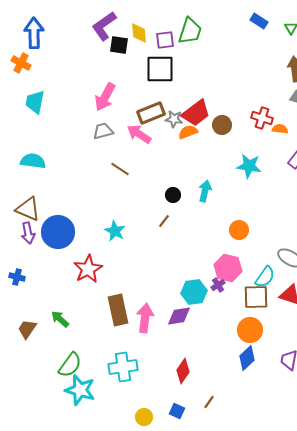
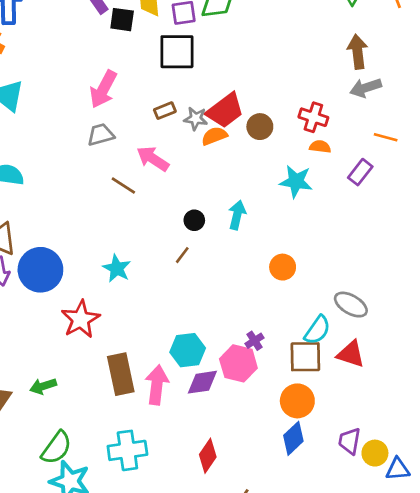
brown rectangle: (151, 113) -> (165, 111), size x0.6
orange semicircle: (280, 129) -> (320, 147), moved
pink arrow: (139, 134) -> (153, 159), moved
pink hexagon: (228, 268) -> (238, 363), moved
cyan hexagon: (194, 292) -> (188, 350), moved
green arrow: (60, 319) -> (43, 386), turned -60

